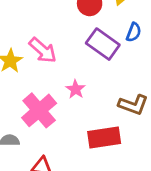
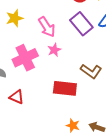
pink arrow: (43, 50) -> (47, 27), moved

